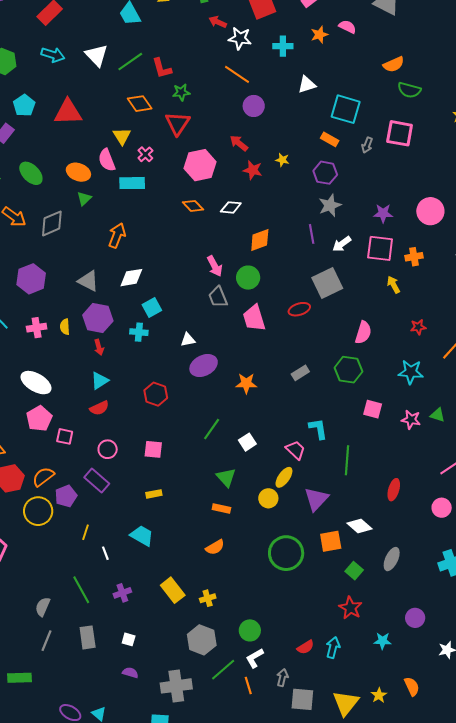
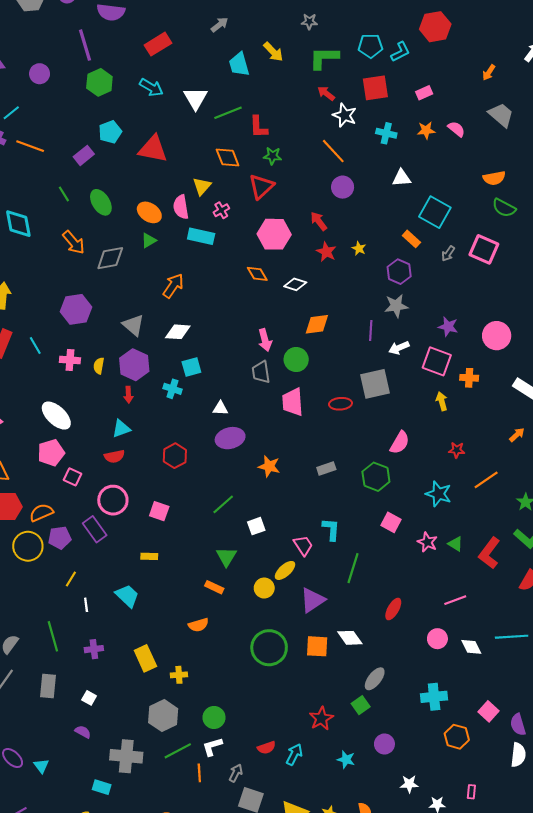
pink circle: (108, 449) -> (113, 500), size x1.5
green square: (354, 571) -> (361, 705), moved

